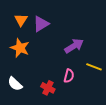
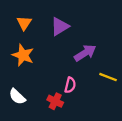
purple triangle: (41, 24) -> (60, 26), moved
pink semicircle: (69, 76) -> (70, 85), moved

